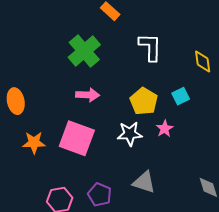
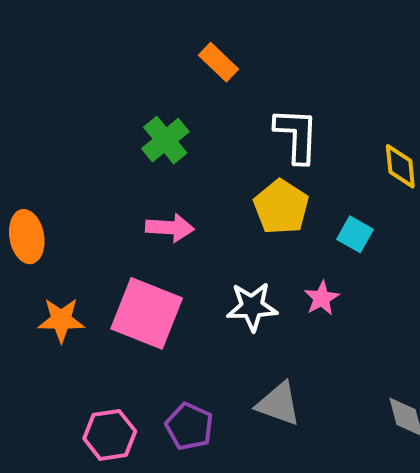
green cross: (84, 51) -> (165, 140), size x0.7
cyan square: (181, 96) -> (355, 234), turned -36
yellow pentagon: (144, 101) -> (281, 207), moved

